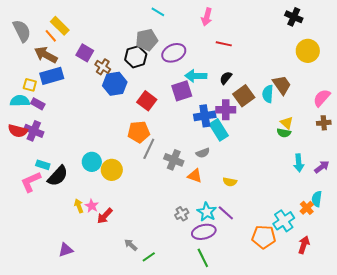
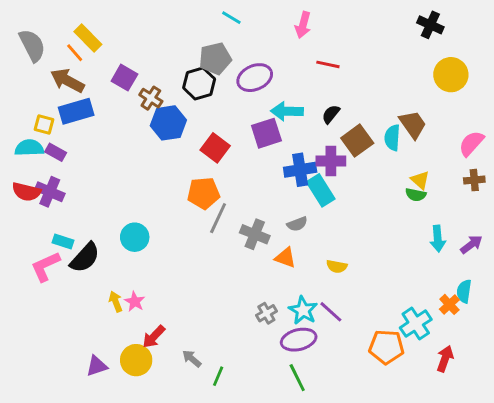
yellow circle: (112, 170) -> (136, 360), moved
red arrow: (105, 216) -> (154, 337), moved
green line: (149, 257) -> (218, 376), turned -32

